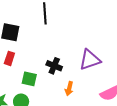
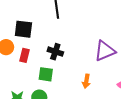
black cross: (54, 66) -> (55, 52), moved

